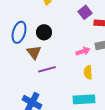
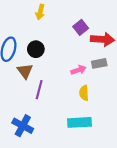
purple line: (47, 69) -> (39, 90), turned -60

